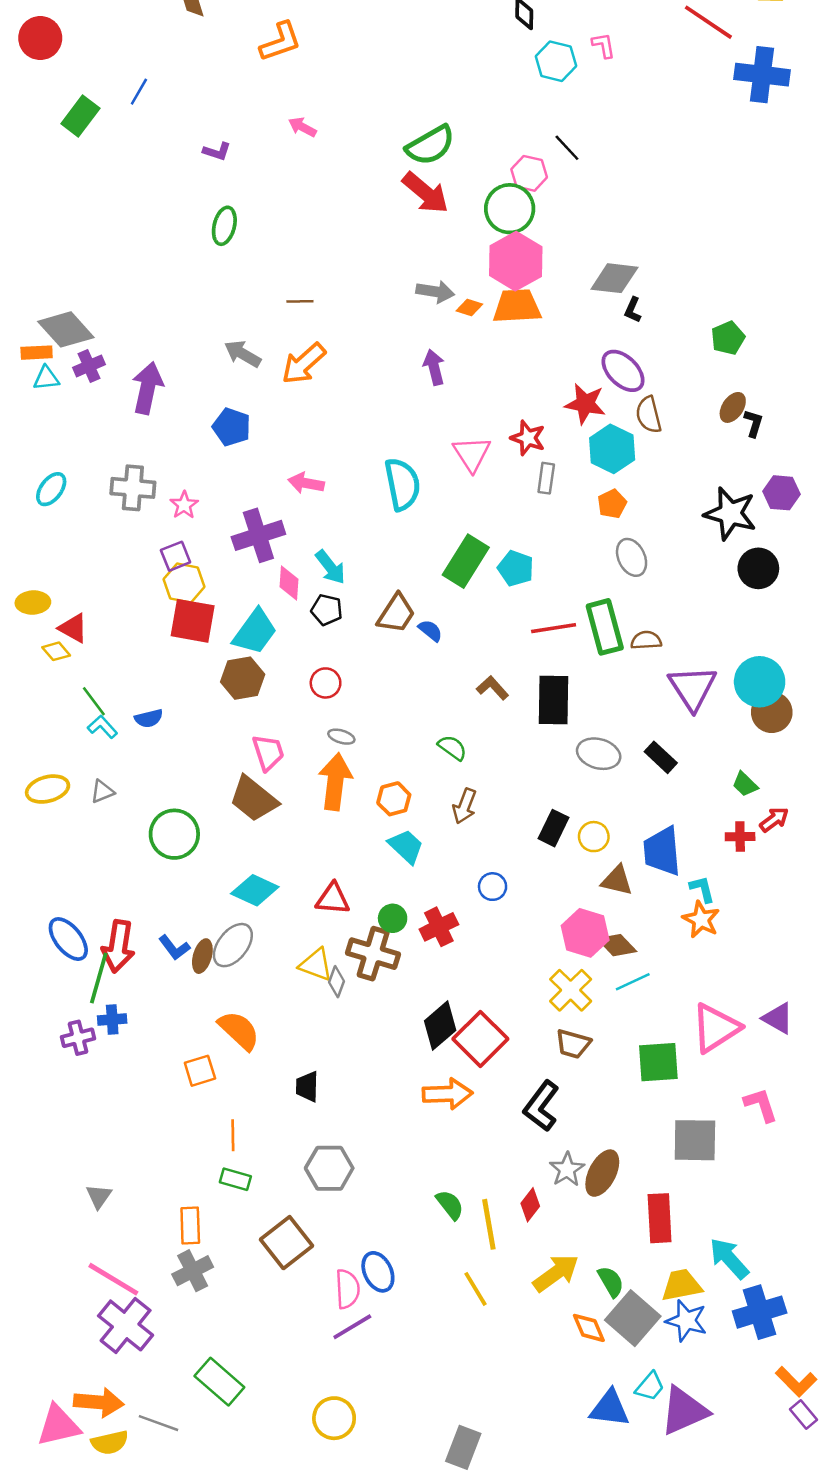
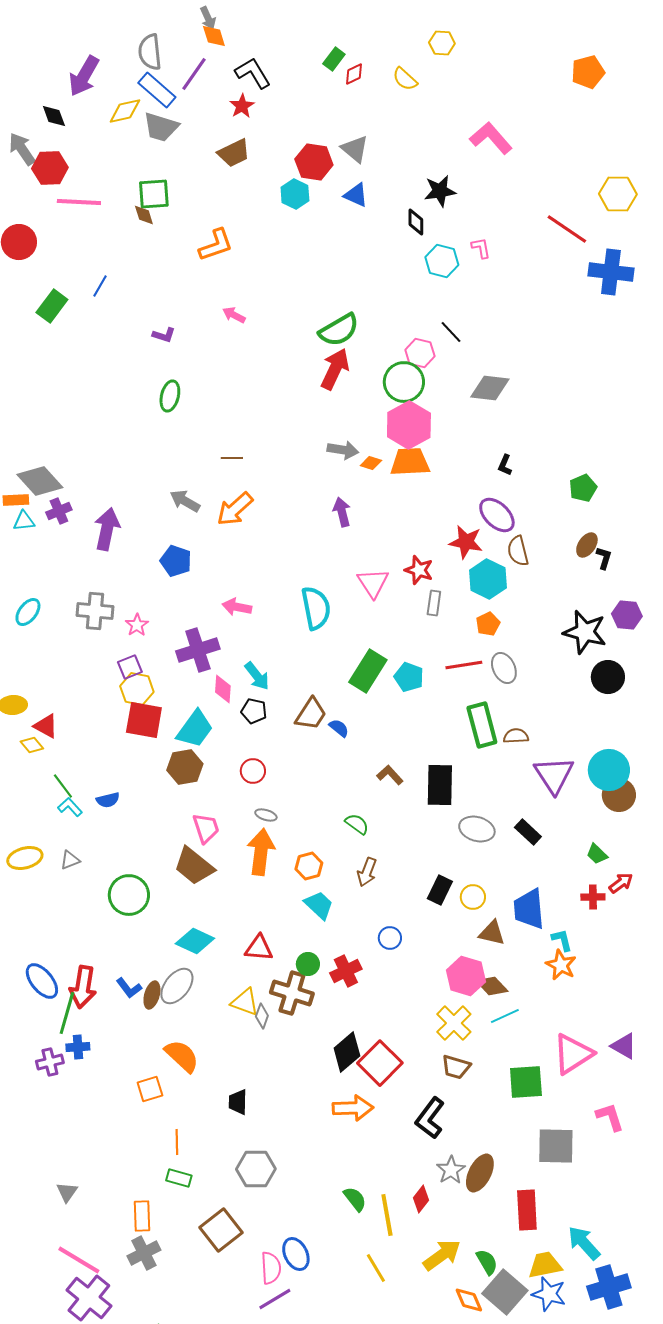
red arrow: (425, 193) -> (335, 369), turned -105
gray diamond: (614, 278) -> (490, 388), moved
red line: (554, 628) -> (464, 665), moved

